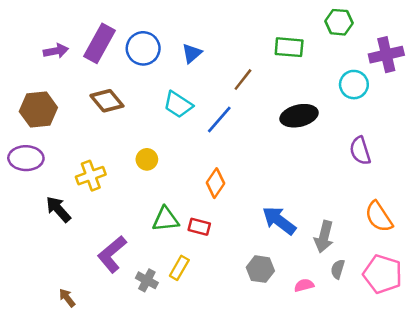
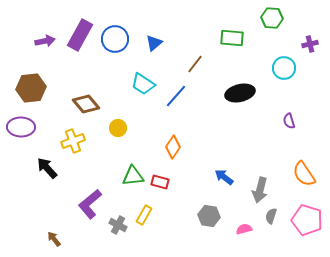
purple cross: (386, 55) -> (310, 44), size x0.6
brown diamond: (107, 101) -> (86, 104), moved
purple semicircle: (360, 151) -> (289, 121), size x0.7
blue arrow: (279, 220) -> (224, 177), size x0.7

